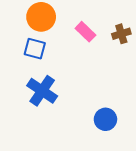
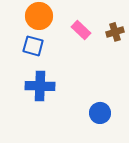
blue cross: (42, 91) -> (40, 86), turned -32

